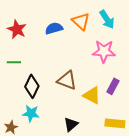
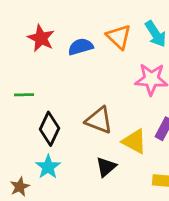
red star: (17, 29) -> (41, 38), moved
cyan star: (31, 113) -> (48, 167), turned 30
black triangle: (71, 124) -> (106, 167), moved

